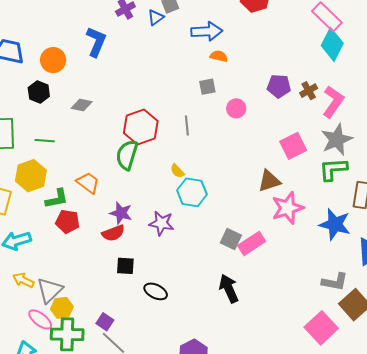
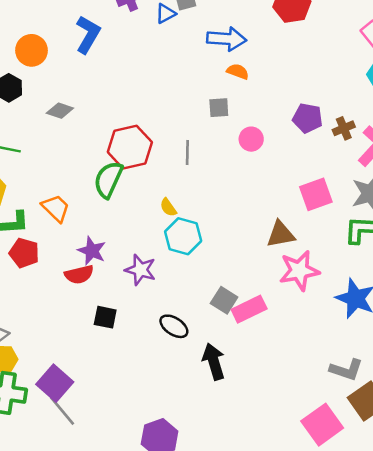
black square: (125, 266) -> (105, 317), moved
black ellipse: (156, 291) -> (174, 326), moved
purple square: (105, 322) -> (55, 383), size x1.6

